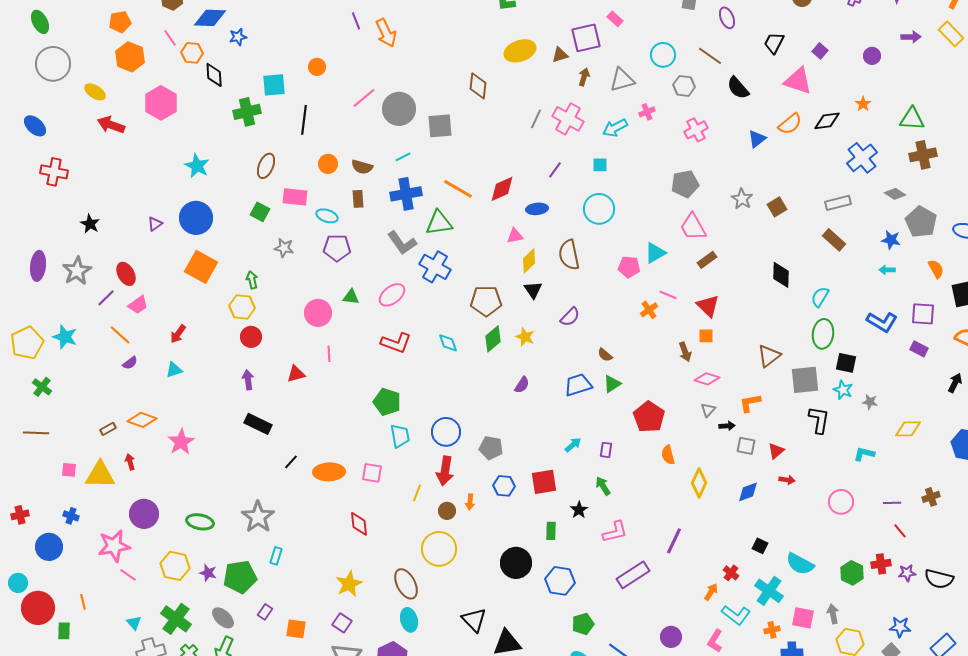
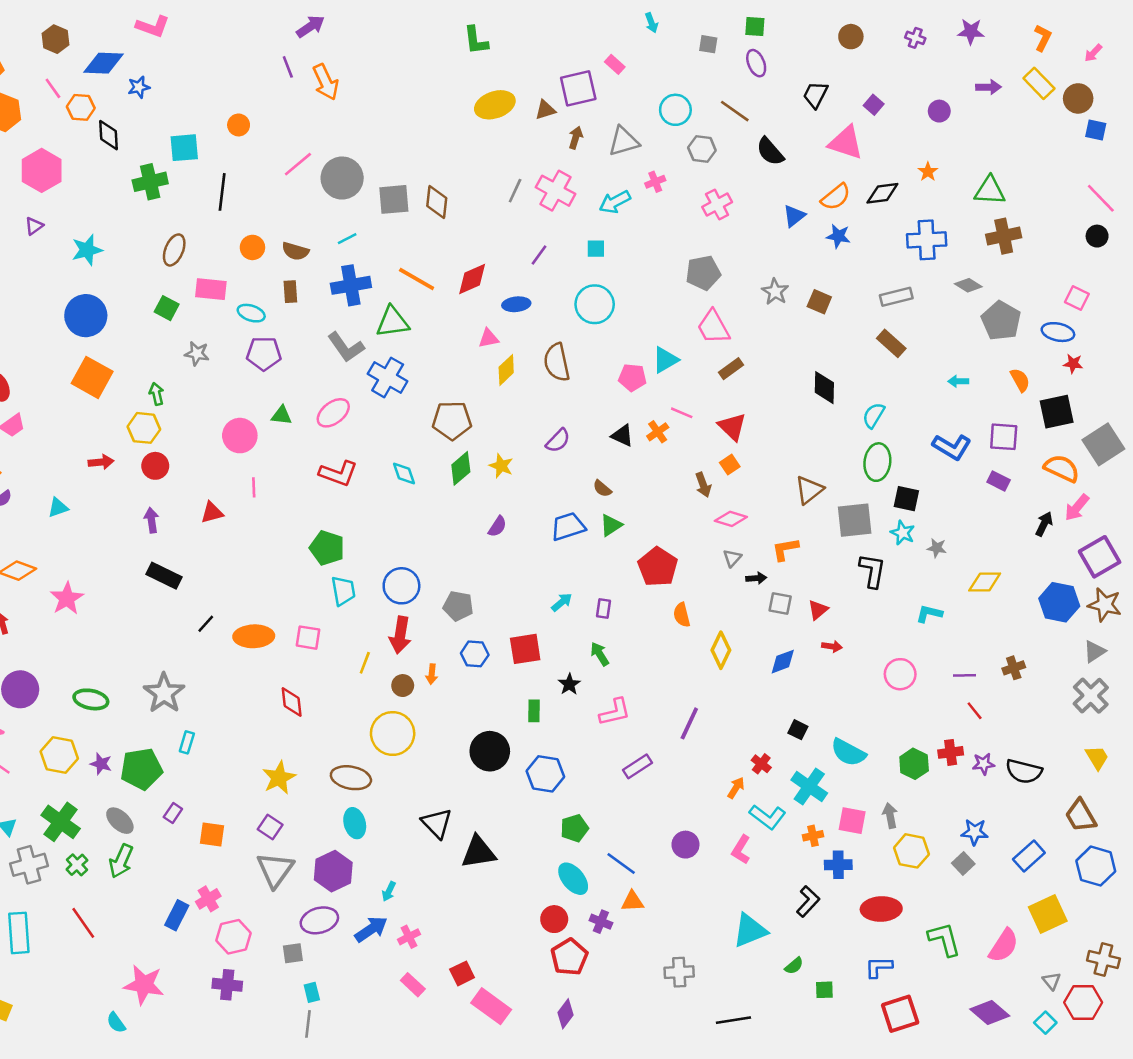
brown diamond: (478, 86) -> (437, 202), moved
blue cross: (862, 158) -> (927, 240), turned 36
cyan star: (197, 166) -> (87, 250), turned 30
brown square: (777, 207) -> (819, 302), turned -36
purple triangle: (155, 224) -> (34, 226), moved
blue star: (891, 240) -> (838, 236), moved
black triangle: (533, 290) -> (622, 436), moved, turned -30
red arrow: (178, 334) -> (101, 462), moved, turned -132
orange square: (706, 336) -> (730, 465), turned -35
purple rectangle: (633, 575) -> (638, 766), size x0.7
brown ellipse: (406, 584) -> (351, 778), turned -52

